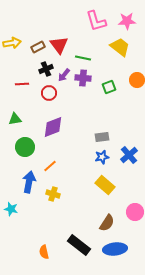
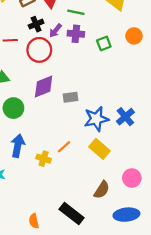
red circle: (49, 93) -> (39, 50), size x1.5
gray rectangle: (102, 137) -> (70, 97), moved
blue star: (102, 157) -> (96, 119), size x1.6
orange line: (50, 166) -> (64, 147), moved
blue ellipse: (115, 249) -> (126, 215), moved

